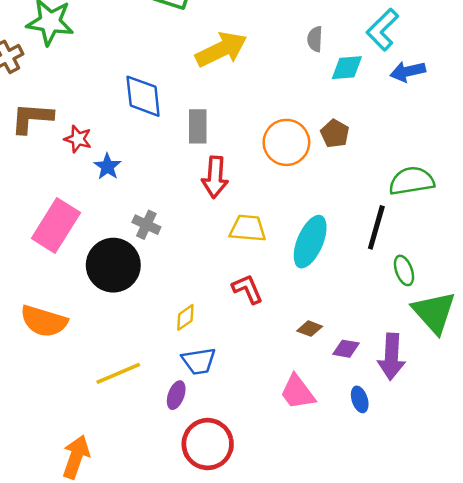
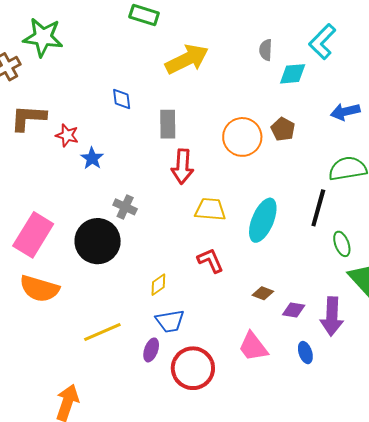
blue arrow: (408, 71) -> (345, 112), moved
blue diamond: (143, 96) -> (122, 99), size x0.6
pink rectangle: (56, 225) -> (33, 235), moved
red circle: (208, 444) -> (193, 368), moved

